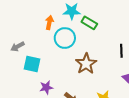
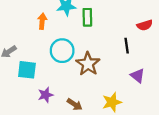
green rectangle: (89, 23) -> (87, 17), turned 63
cyan circle: (65, 38) -> (62, 51), moved

